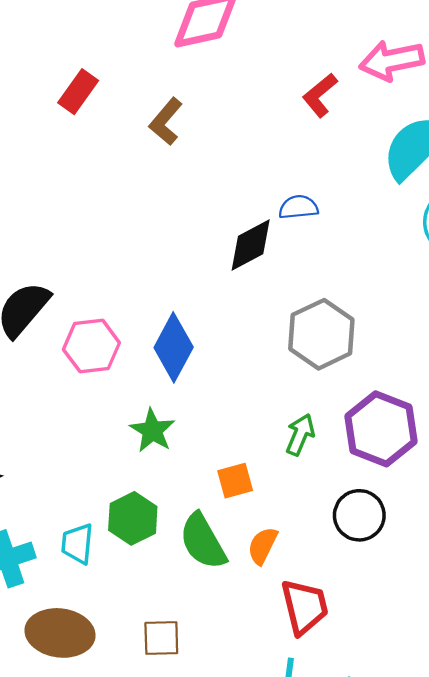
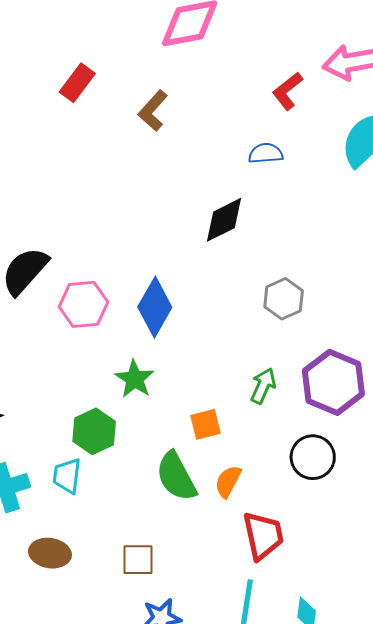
blue semicircle: (298, 207) -> (266, 153), moved
gray hexagon: (321, 334) -> (284, 299), size x0.7
green hexagon: (133, 518) -> (94, 431), moved
brown ellipse: (60, 633) -> (50, 553), size x0.7

